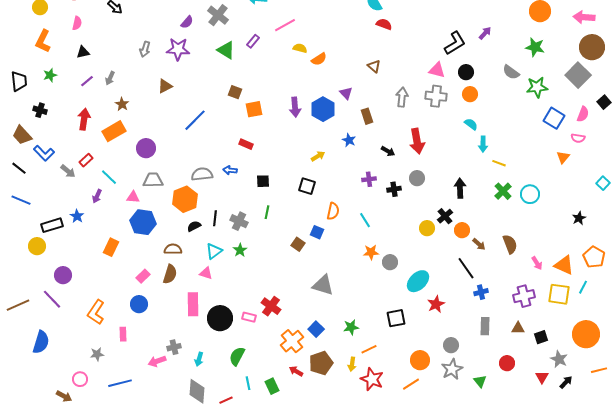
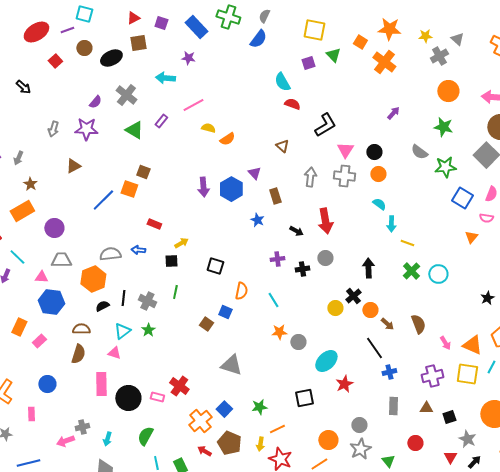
black L-shape: (455, 43) -> (325, 125), moved
pink triangle: (437, 70) -> (345, 150), turned 48
orange square: (254, 109) -> (129, 189), moved, turned 30
yellow arrow: (318, 156) -> (181, 243), moved
pink rectangle: (143, 276) -> (39, 341), moved
brown pentagon: (321, 363) -> (229, 443), turned -30

